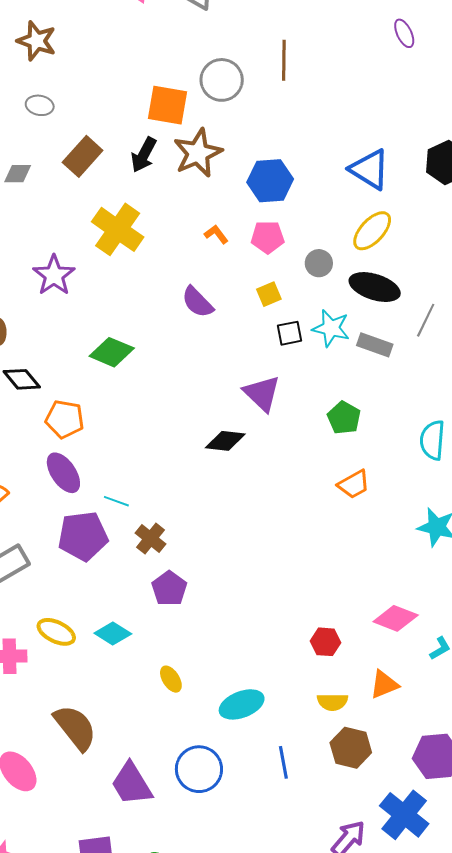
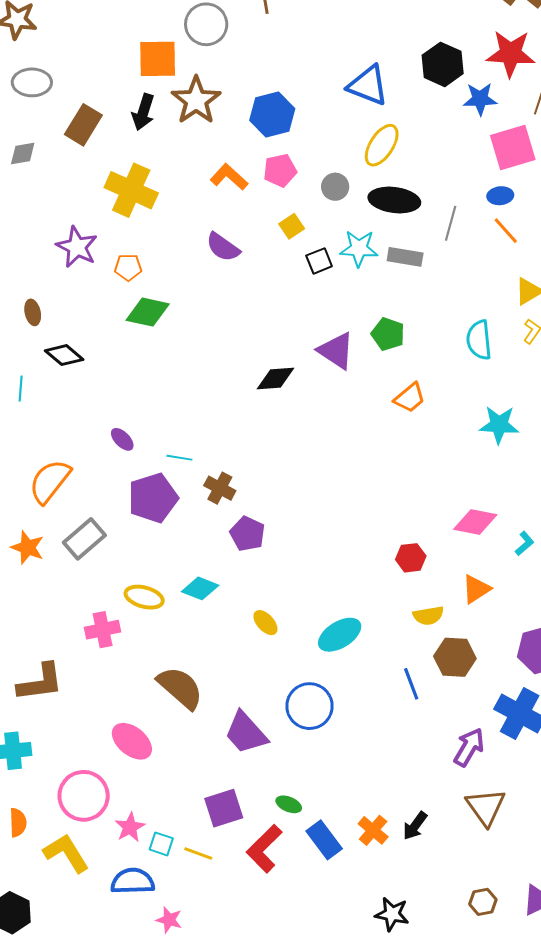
gray ellipse: (40, 105) -> (32, 82), size x1.4
orange L-shape: (216, 234) -> (229, 177), size x1.5
purple triangle: (262, 393) -> (336, 351), moved
orange pentagon: (65, 419) -> (128, 267), moved, size x0.7
purple ellipse: (63, 473) -> (122, 439), size x0.6
blue line: (283, 762) -> (411, 684), moved

